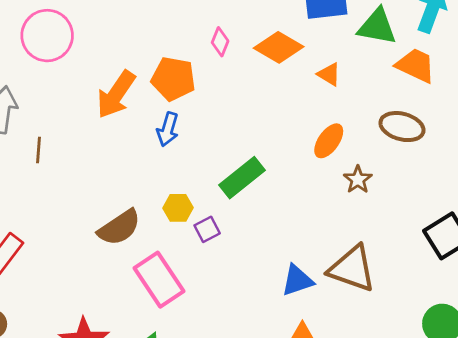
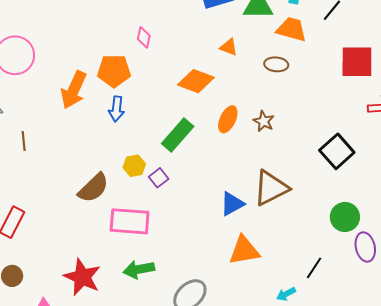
orange diamond: (279, 47) -> (196, 81), moved
brown ellipse: (402, 127) -> (276, 64), moved, size x0.7
orange ellipse: (329, 141) -> (228, 119), moved
brown triangle: (352, 269) -> (271, 188), turned -36
pink rectangle: (159, 280) -> (130, 221), turned -42

